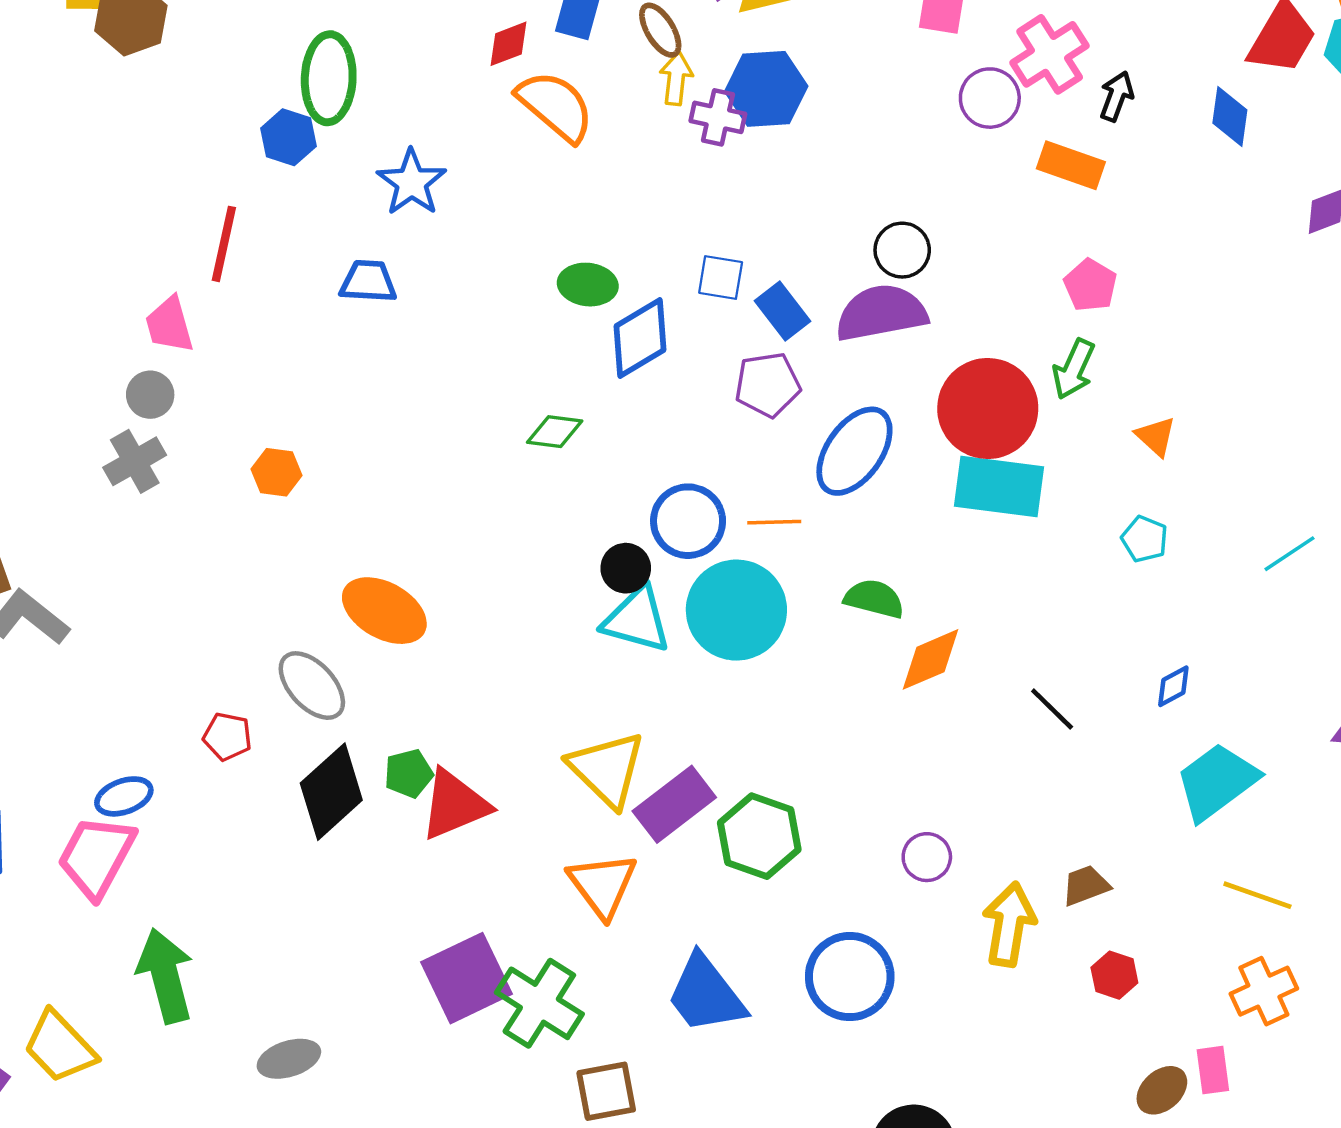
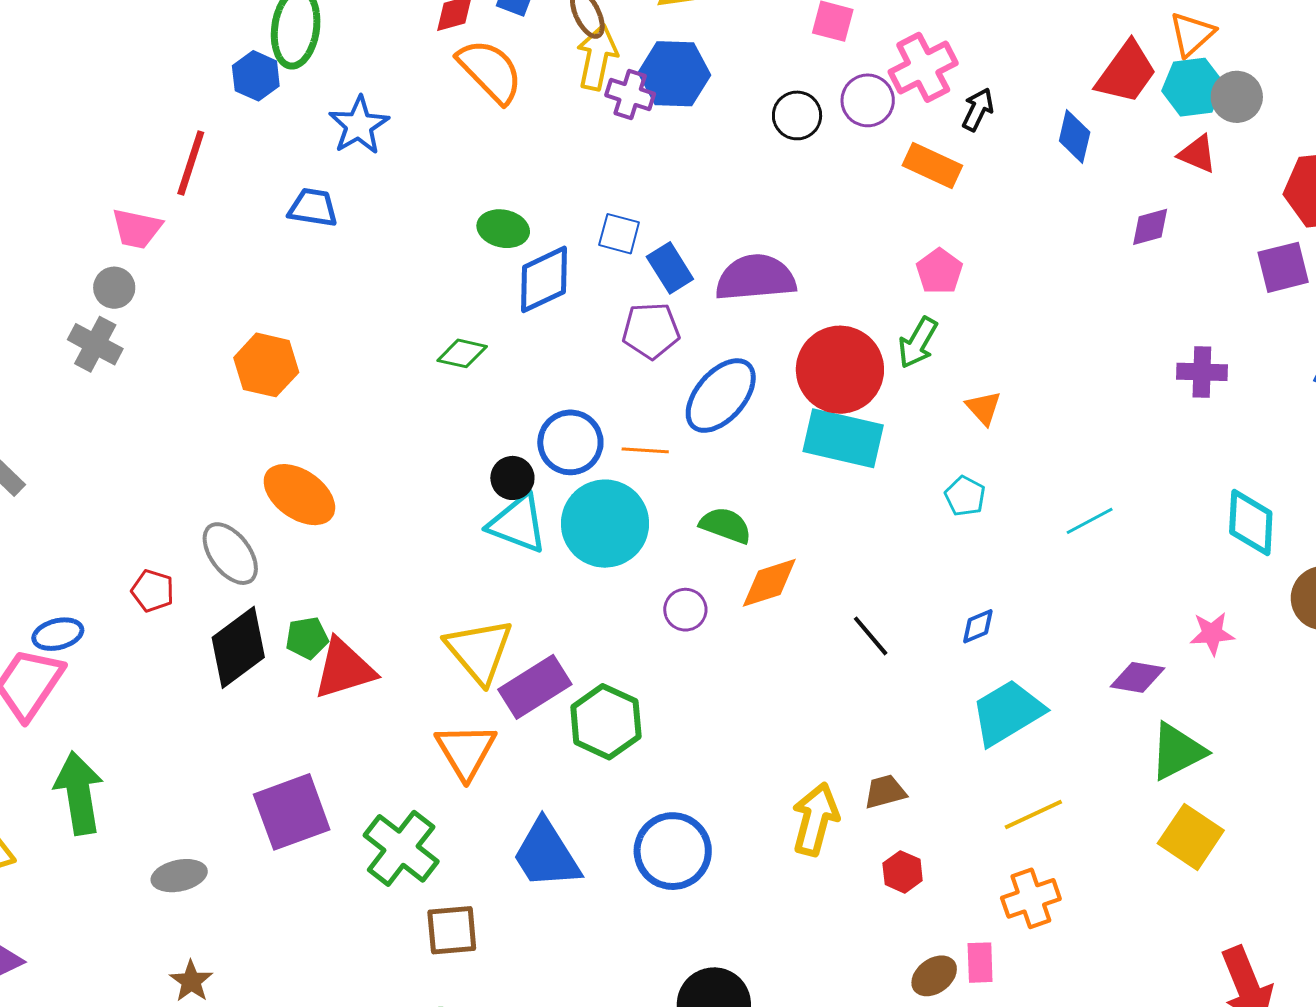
yellow arrow: (676, 79) -> (597, 57), size x1.4
black circle: (902, 250) -> (797, 115), moved
pink trapezoid: (169, 325) -> (137, 229), turned -68
gray cross: (135, 461) -> (95, 344), turned -38
orange hexagon: (277, 472) -> (266, 365), moved, size x1.5
purple circle: (927, 857) -> (685, 610), moved
yellow line: (1257, 895) -> (1033, 815), turned -50
purple square: (467, 978) -> (292, 812), moved

